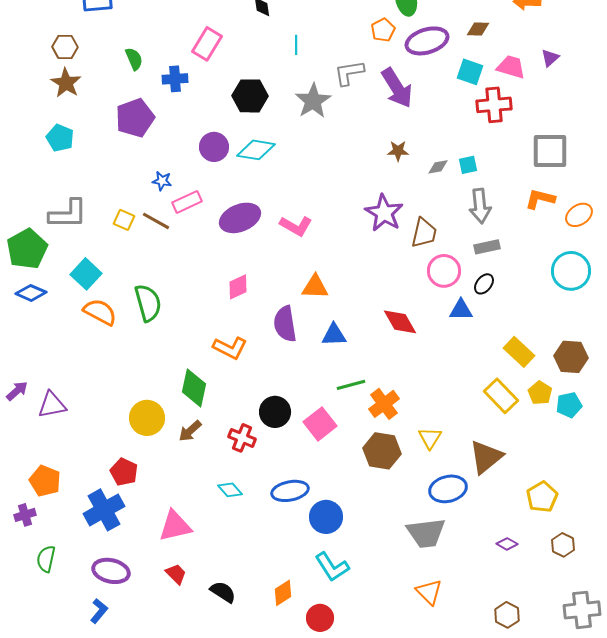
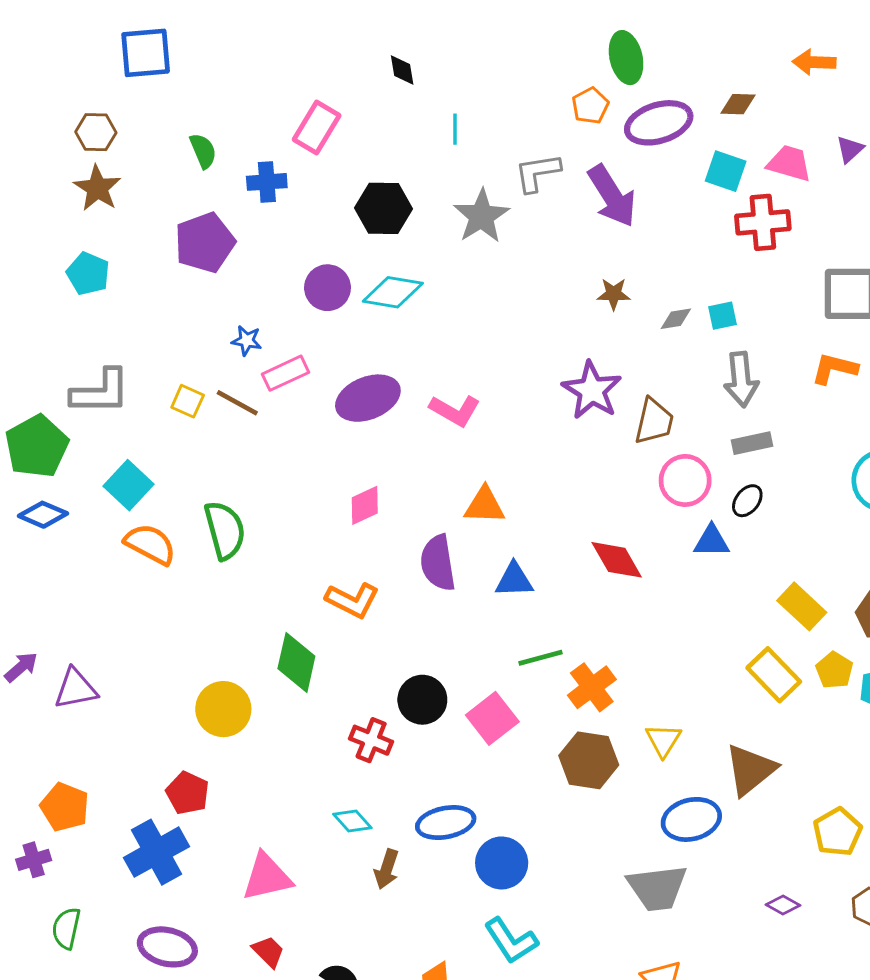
brown arrow: (190, 431) -> (387, 869), moved, turned -30

